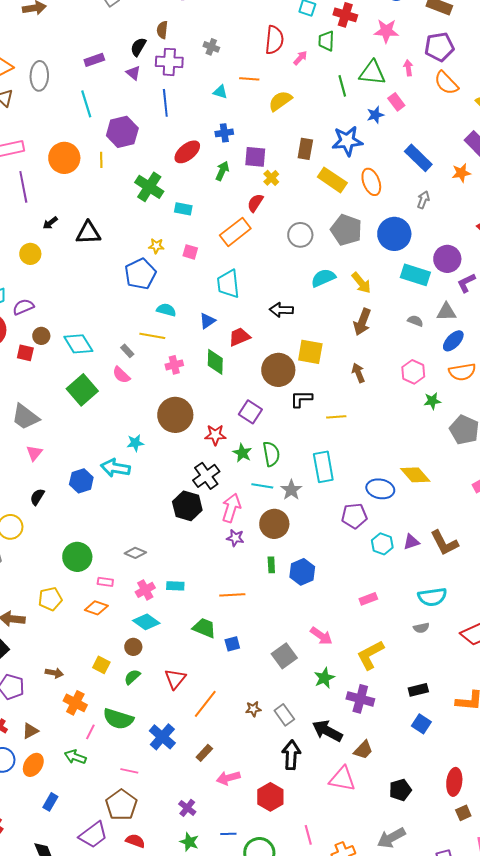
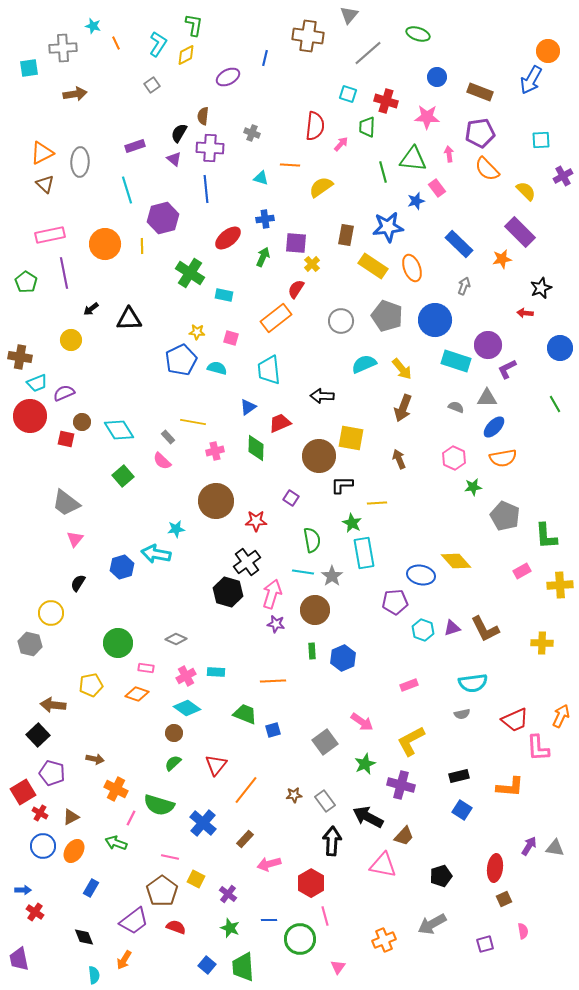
cyan semicircle: (166, 310) -> (217, 368), moved
green square: (82, 390) -> (123, 476), size x0.7
purple square: (250, 412) -> (291, 498), size x0.7
green star: (242, 453) -> (352, 523), moved
yellow square: (101, 665) -> (196, 879), moved
pink line: (308, 835) -> (325, 916), moved

